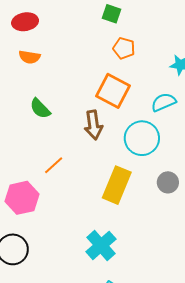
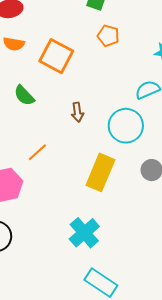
orange square: (113, 91) -> (56, 56), moved
brown arrow: (93, 125) -> (77, 112), size x0.7

